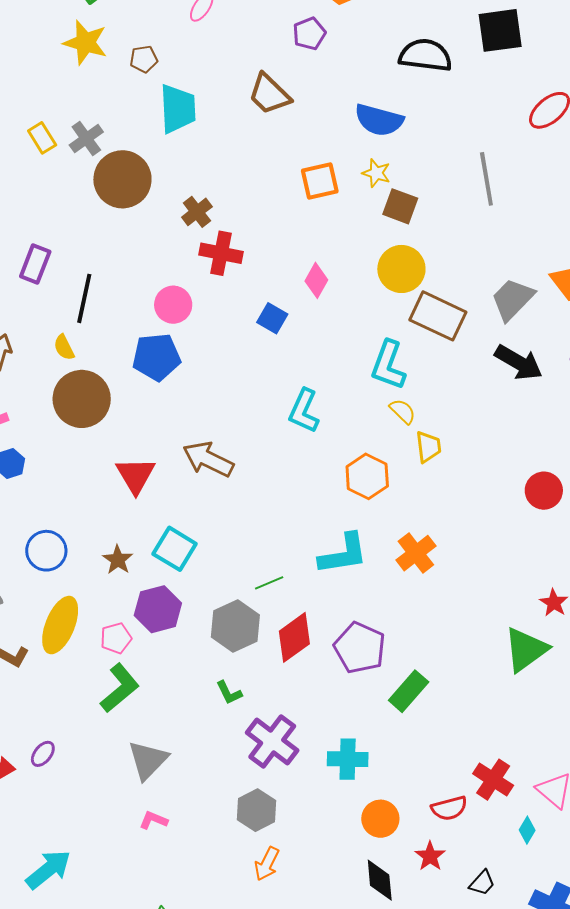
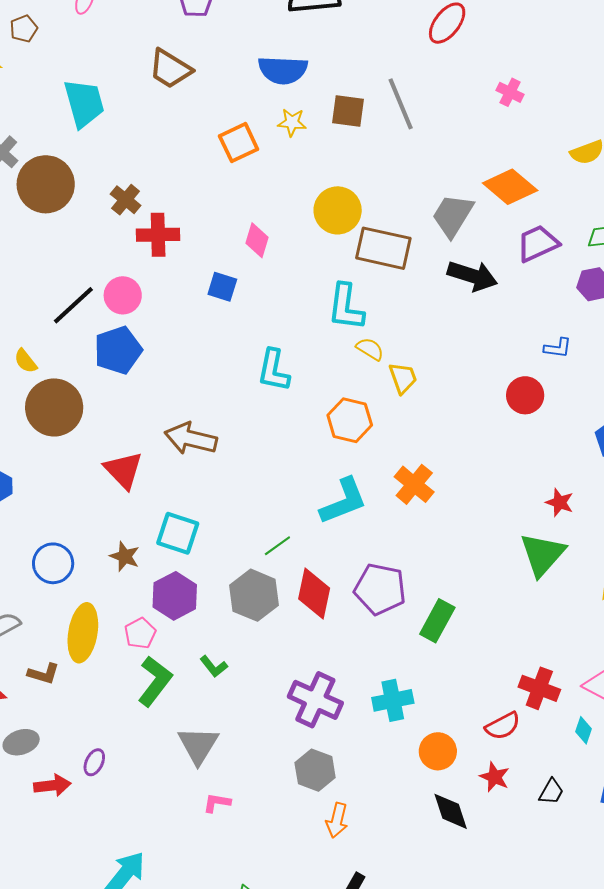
brown pentagon: (144, 59) -> (24, 29), moved
brown square: (400, 206) -> (348, 111), moved
black line: (84, 298) -> (73, 305), moved, turned 48
red diamond: (294, 637) -> (314, 593), turned -30
green L-shape: (229, 693) -> (214, 666), moved

